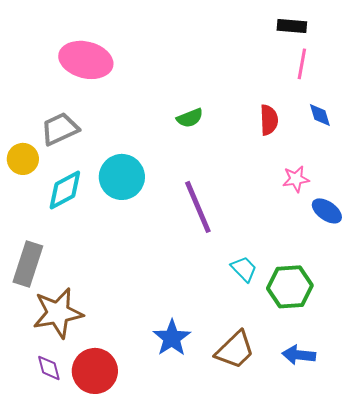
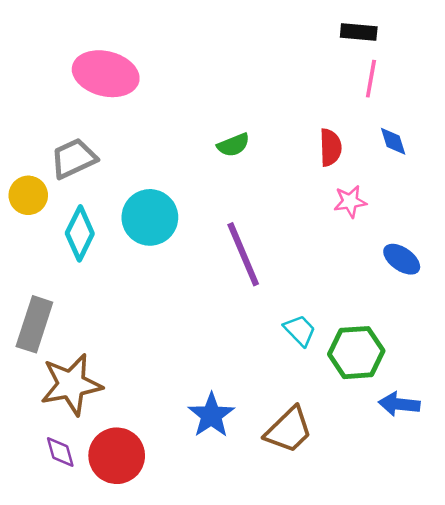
pink star: (296, 179) -> (350, 201), moved
cyan diamond: (65, 190) -> (80, 233), turned -36
blue arrow: (299, 355) -> (399, 404), moved

